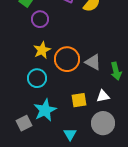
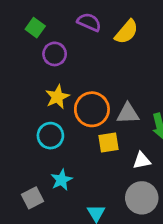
gray triangle: (93, 62) -> (128, 113), turned -30
yellow square: (79, 100) -> (109, 143), moved
cyan star: (45, 110) -> (61, 180), size x0.7

